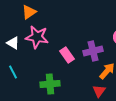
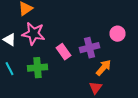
green cross: (50, 84) -> (38, 68), moved

